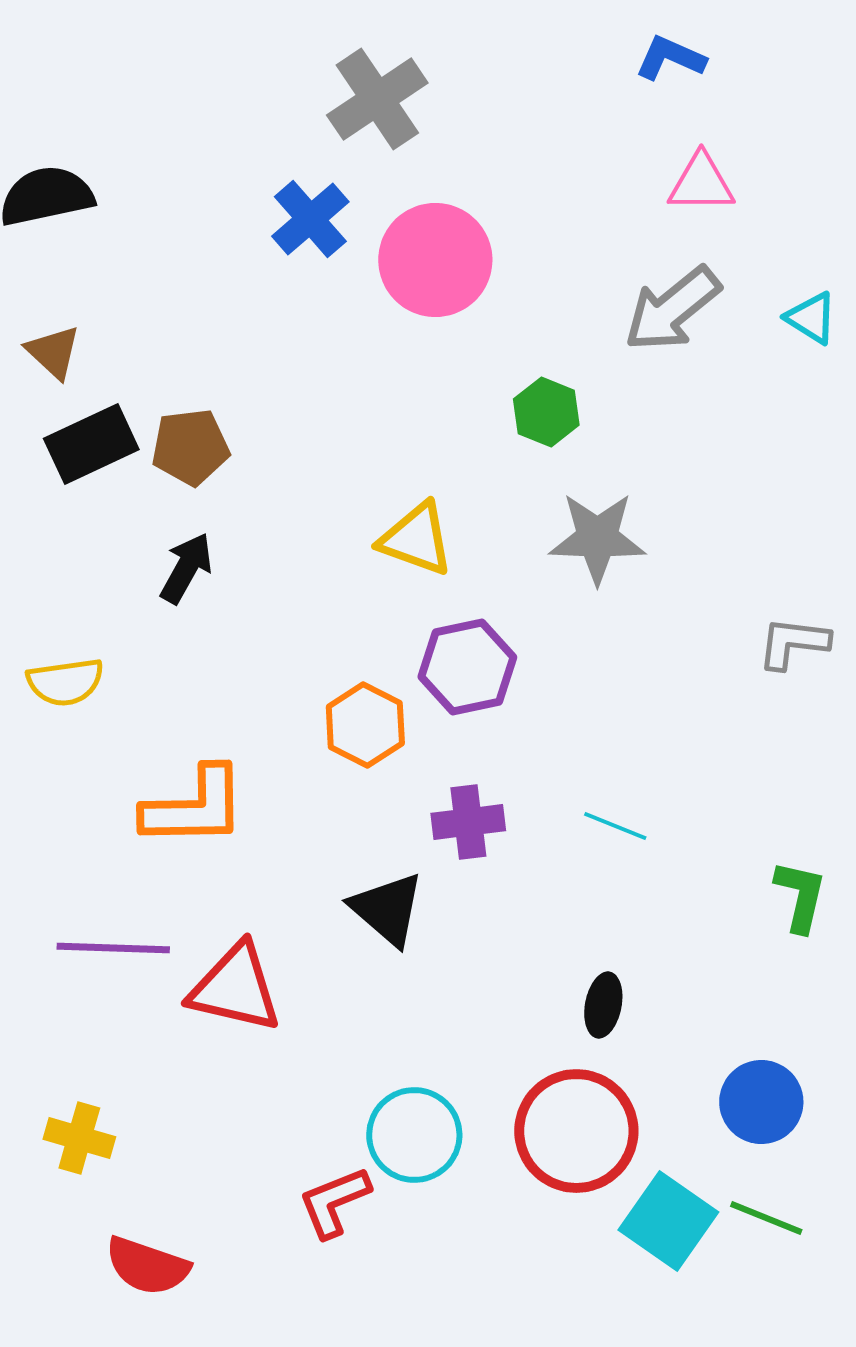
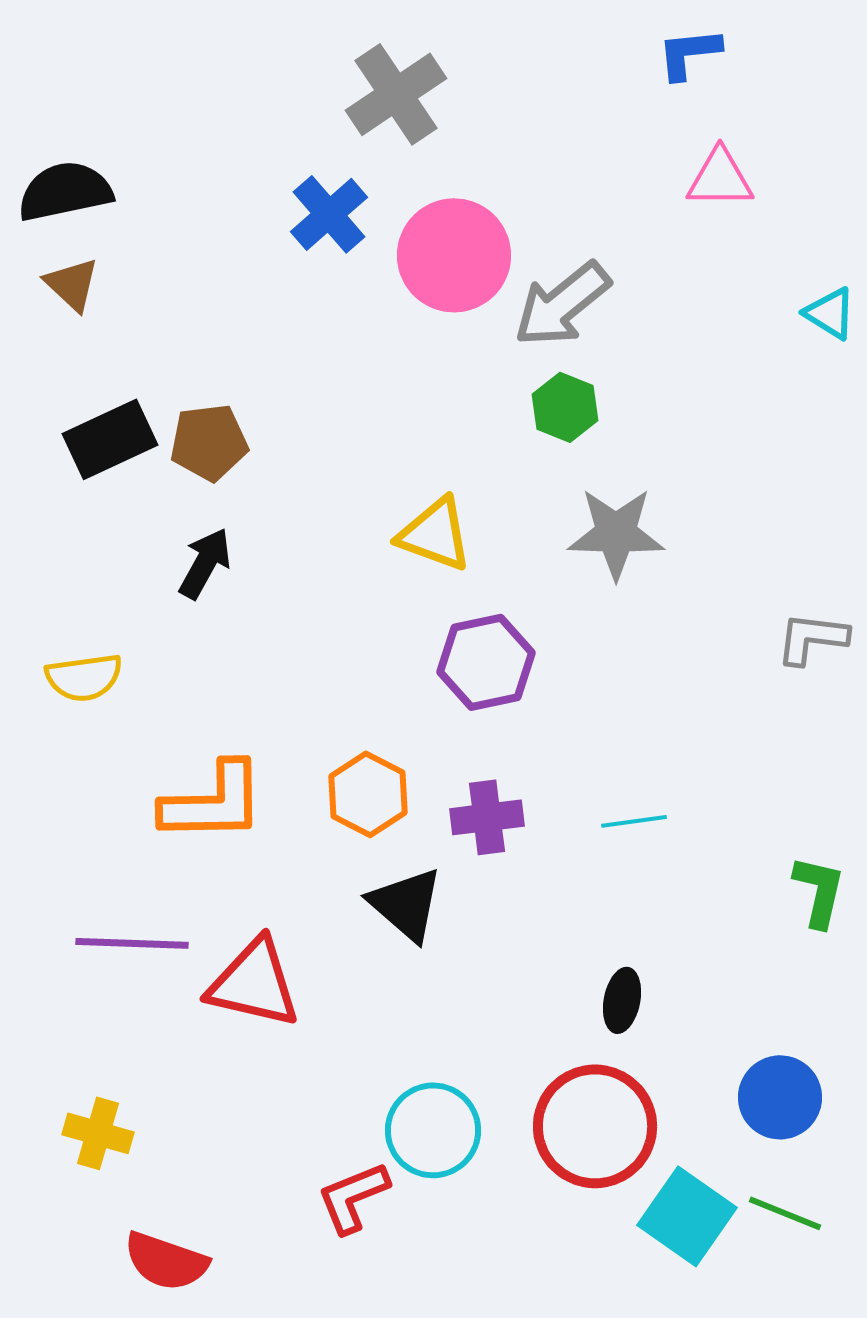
blue L-shape: (670, 58) -> (689, 53), turned -30
gray arrow: (672, 309) -> (562, 304), moved
brown triangle: (53, 352) -> (72, 284), moved
orange hexagon: (365, 725) -> (368, 794), moved
cyan line: (615, 826) -> (634, 821), turned -30

